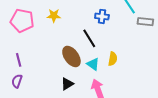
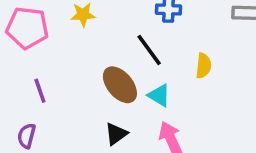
yellow semicircle: (113, 59) -> (203, 66), moved
purple line: (19, 60) -> (40, 91), moved

